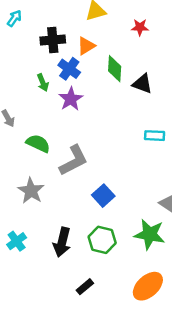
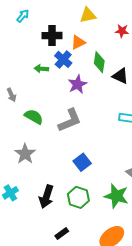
green arrow: (43, 83) -> (41, 69), turned 112
purple star: (71, 99) -> (77, 84), moved
gray L-shape: (74, 160) -> (70, 120), moved

